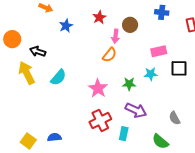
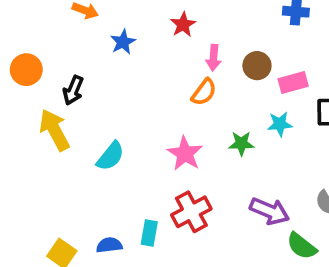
brown circle: (130, 25) -> (257, 66), moved
black arrow: (38, 51) -> (73, 90), turned -84
cyan semicircle: (58, 77) -> (110, 156), moved
purple arrow: (136, 110) -> (269, 211), moved
cyan rectangle: (124, 134) -> (149, 233), moved

